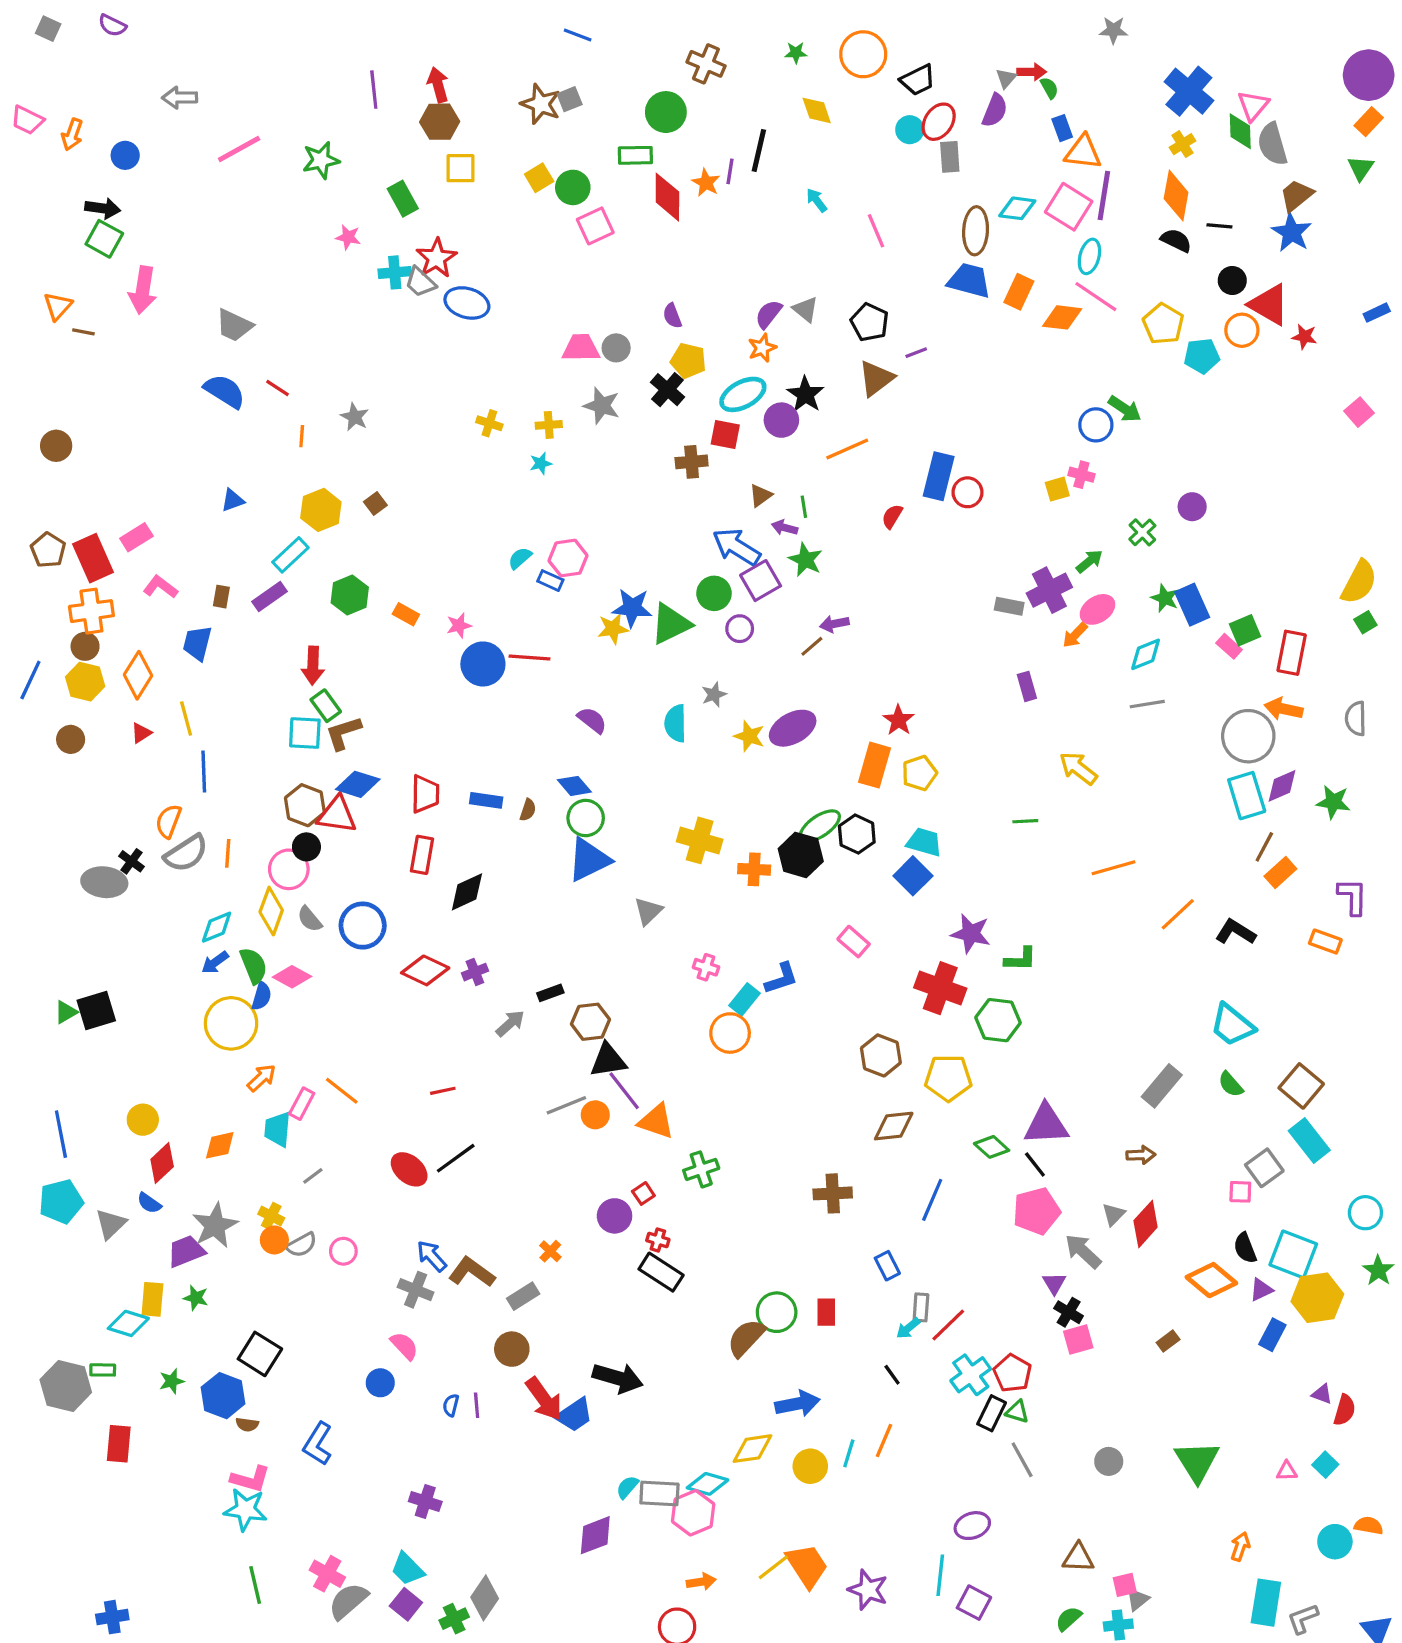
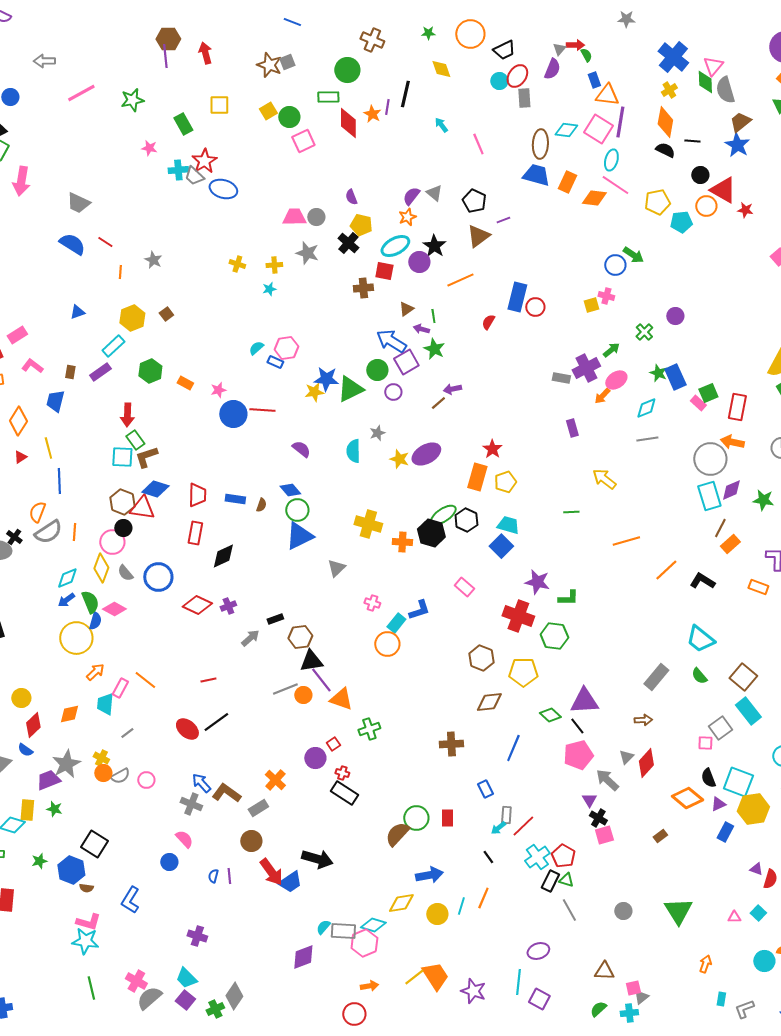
brown hexagon: (440, 122) -> (168, 39), moved
yellow pentagon: (1163, 324) -> (657, 202), turned 30
orange cross: (550, 1251) -> (275, 780), size x1.5
cyan rectangle: (1266, 1603) -> (721, 999), size x0.5

